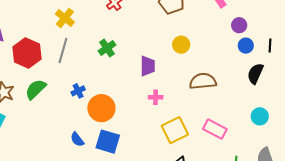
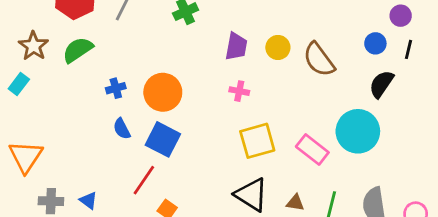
purple circle: (239, 25) -> (401, 16), moved
yellow circle: (181, 45) -> (278, 47), moved
brown semicircle: (203, 81) -> (319, 60), moved, turned -132
blue cross: (78, 91) -> (116, 88), moved
cyan circle: (260, 116) -> (358, 131), moved, size x1.8

